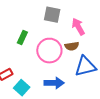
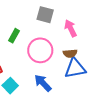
brown semicircle: (72, 46) -> (70, 53), moved
blue arrow: (54, 83) -> (43, 83), turned -138

